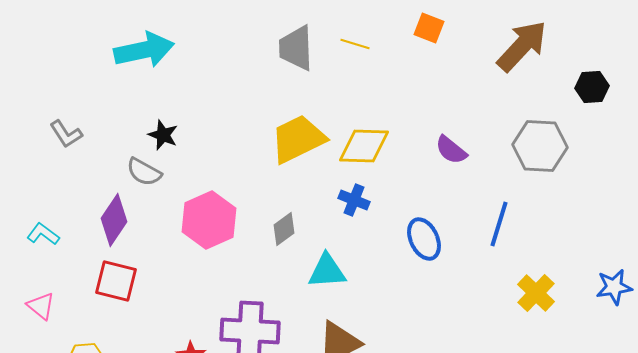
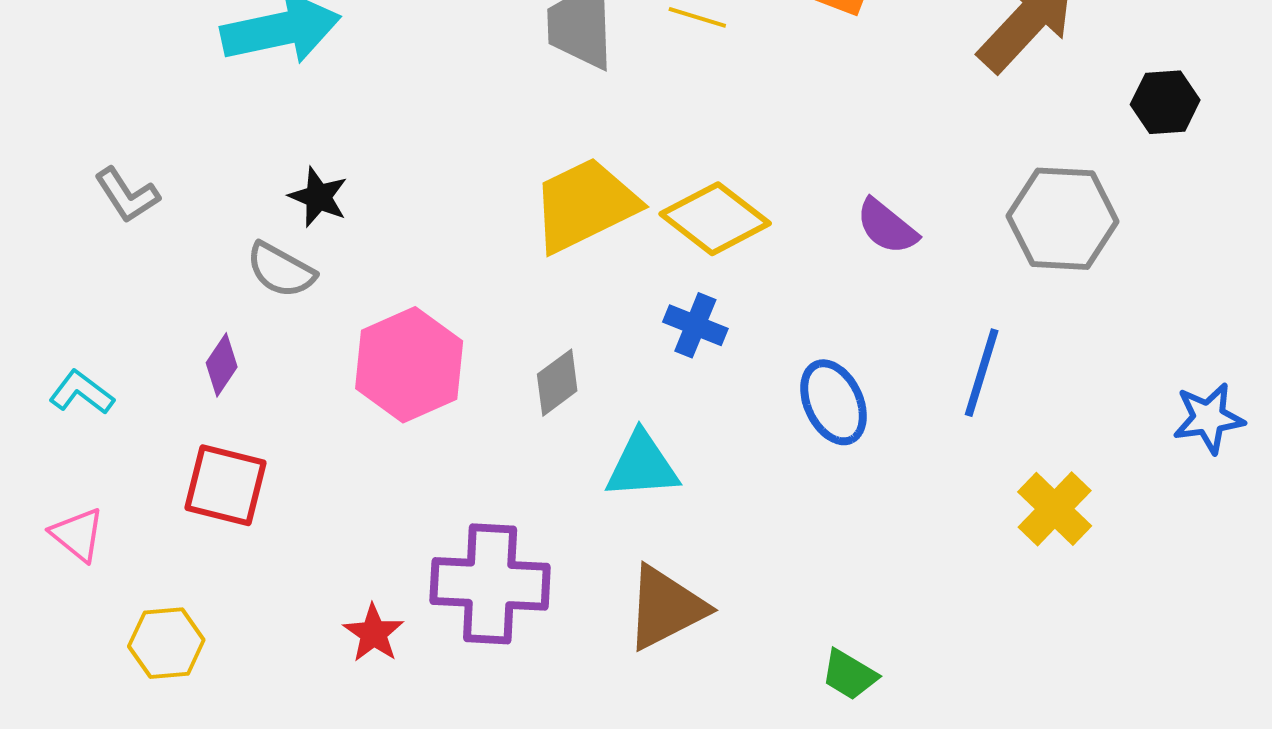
yellow diamond: (364, 146) -> (715, 219), turned 36
purple diamond: (114, 220) -> (222, 365), size x0.6
blue star: (614, 287) -> (1209, 418), moved

